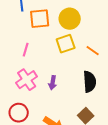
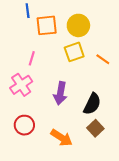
pink cross: (27, 80) -> (21, 85), moved
black semicircle: (90, 82) -> (92, 104), moved, turned 30
purple arrow: (53, 83) -> (60, 93), size x1.5

